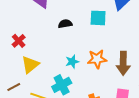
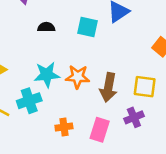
cyan star: (72, 62) -> (47, 75), size x1.5

